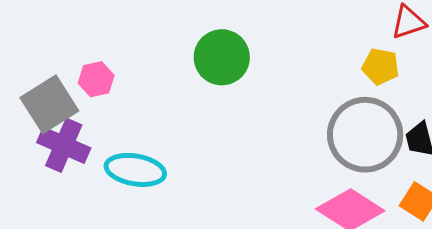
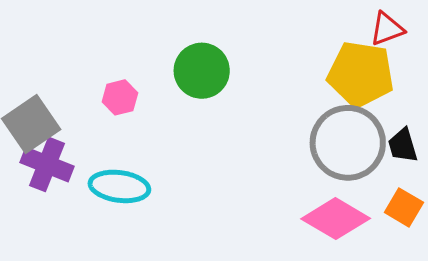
yellow pentagon: (380, 67) -> (361, 74), size x1.8
pink hexagon: (96, 79) -> (120, 97), moved

